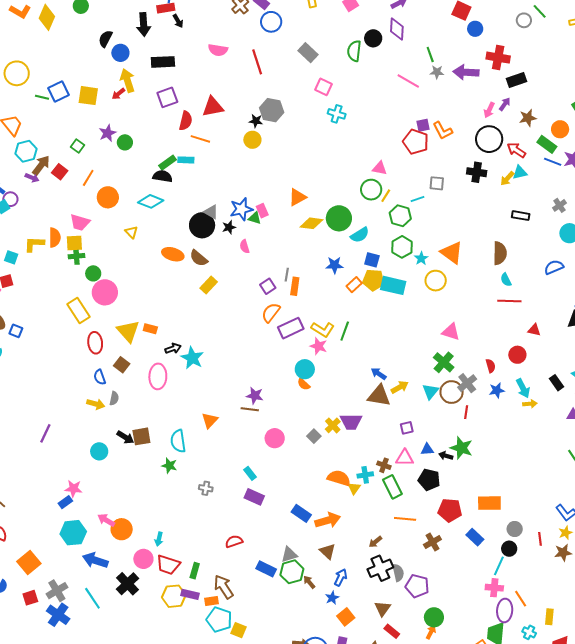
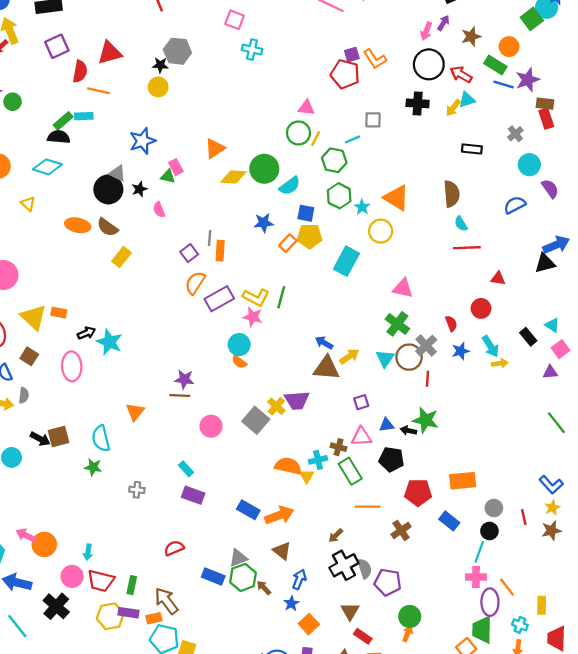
blue star: (241, 209) -> (142, 141), moved
cyan rectangle: (393, 285) -> (346, 261), moved, turned -70
gray square: (314, 436) -> (256, 420), size x1.6

